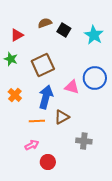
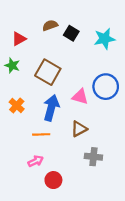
cyan star: (94, 35) -> (105, 39), turned 30
brown square: (43, 65) -> (48, 72), turned -35
brown triangle: (62, 117) -> (79, 129), moved

